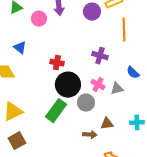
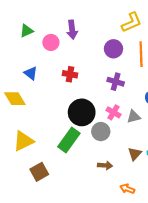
purple circle: (92, 12) -> (113, 49), moved
red cross: (57, 63) -> (70, 74), moved
brown triangle: (107, 124) -> (135, 154), moved, turned -40
brown square: (17, 141) -> (39, 172), moved

